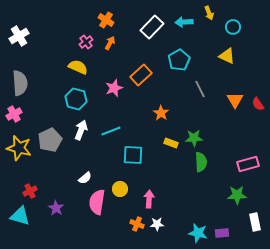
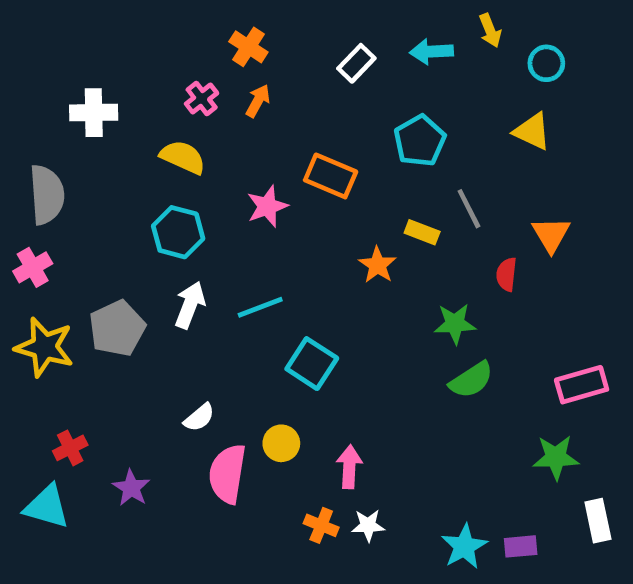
white rectangle: (152, 27) -> (356, 63), size x0.7
white cross: (19, 36) -> (94, 113), moved, turned 30
orange rectangle: (141, 75) -> (331, 176), turned 65
red semicircle: (258, 104) -> (506, 274), moved, turned 40
yellow rectangle: (171, 143) -> (422, 232), moved
cyan square: (133, 155) -> (312, 364), turned 30
green semicircle: (201, 162) -> (471, 380), turned 60
cyan star: (198, 233) -> (464, 546), turned 30

